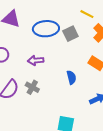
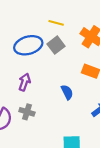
yellow line: (87, 14) -> (56, 23), moved
purple arrow: (36, 60) -> (24, 82), turned 126

